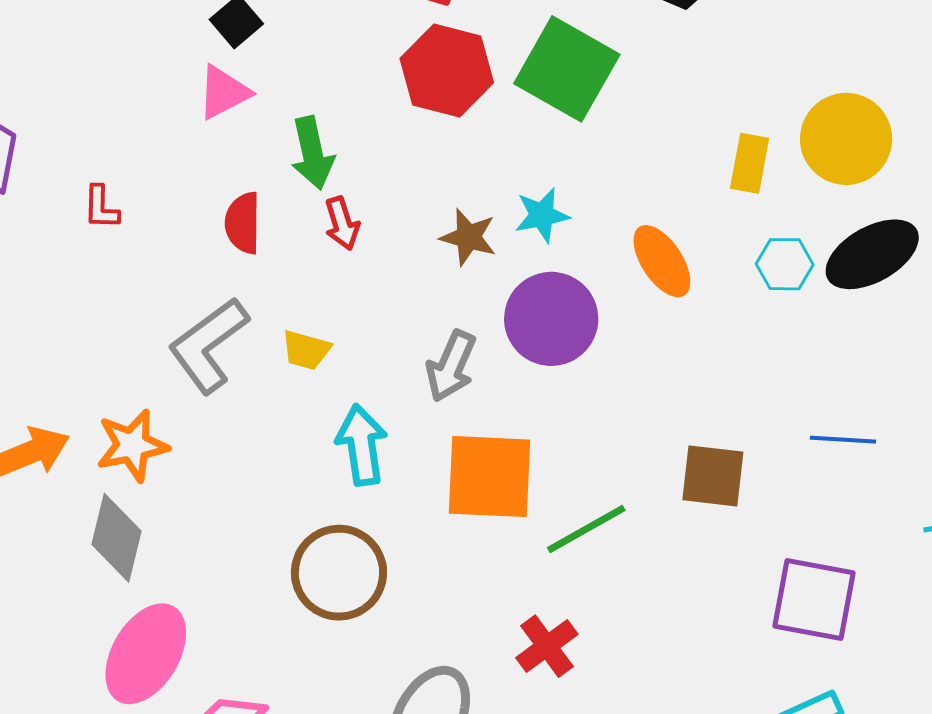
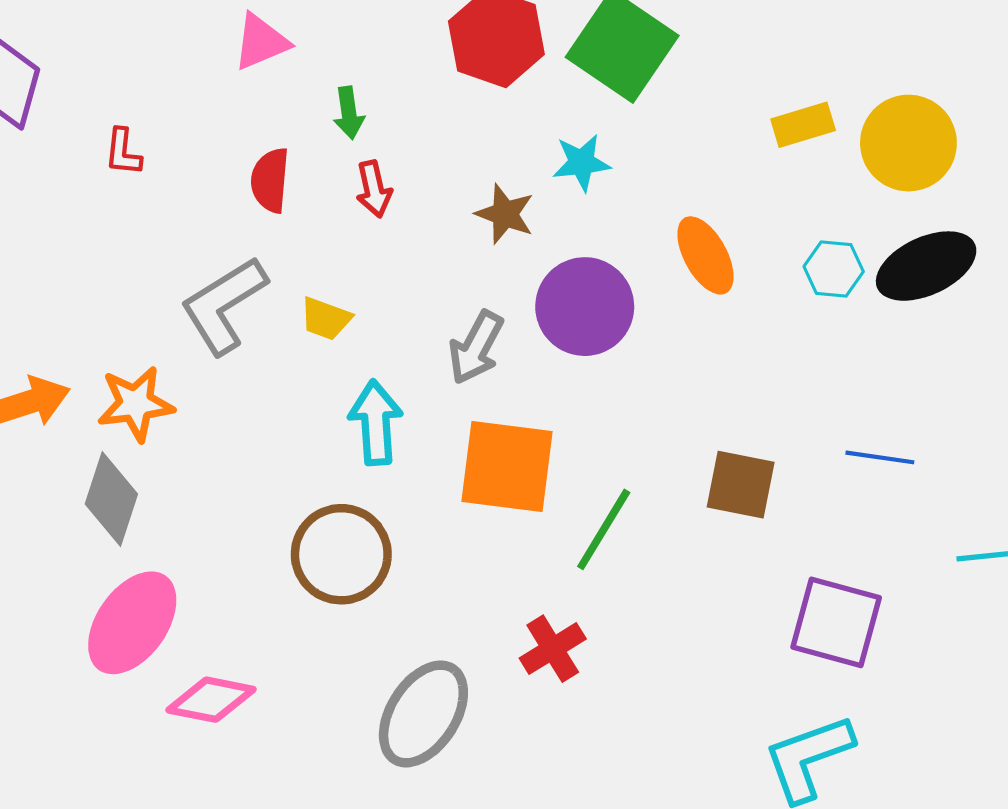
green arrow: (312, 153) -> (349, 113), size x0.7
yellow rectangle: (750, 163) -> (803, 125), moved, turned 58
cyan star: (542, 215) -> (581, 163), moved
green line: (586, 529) -> (604, 529), turned -34

